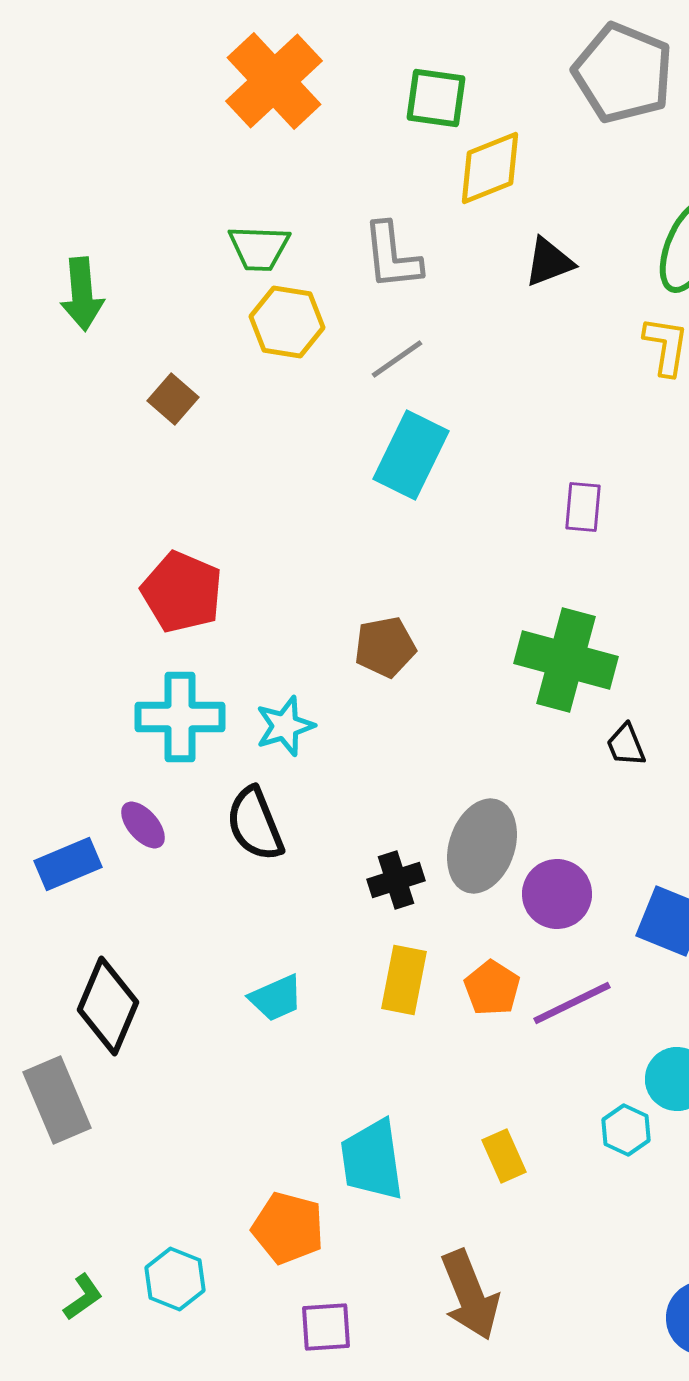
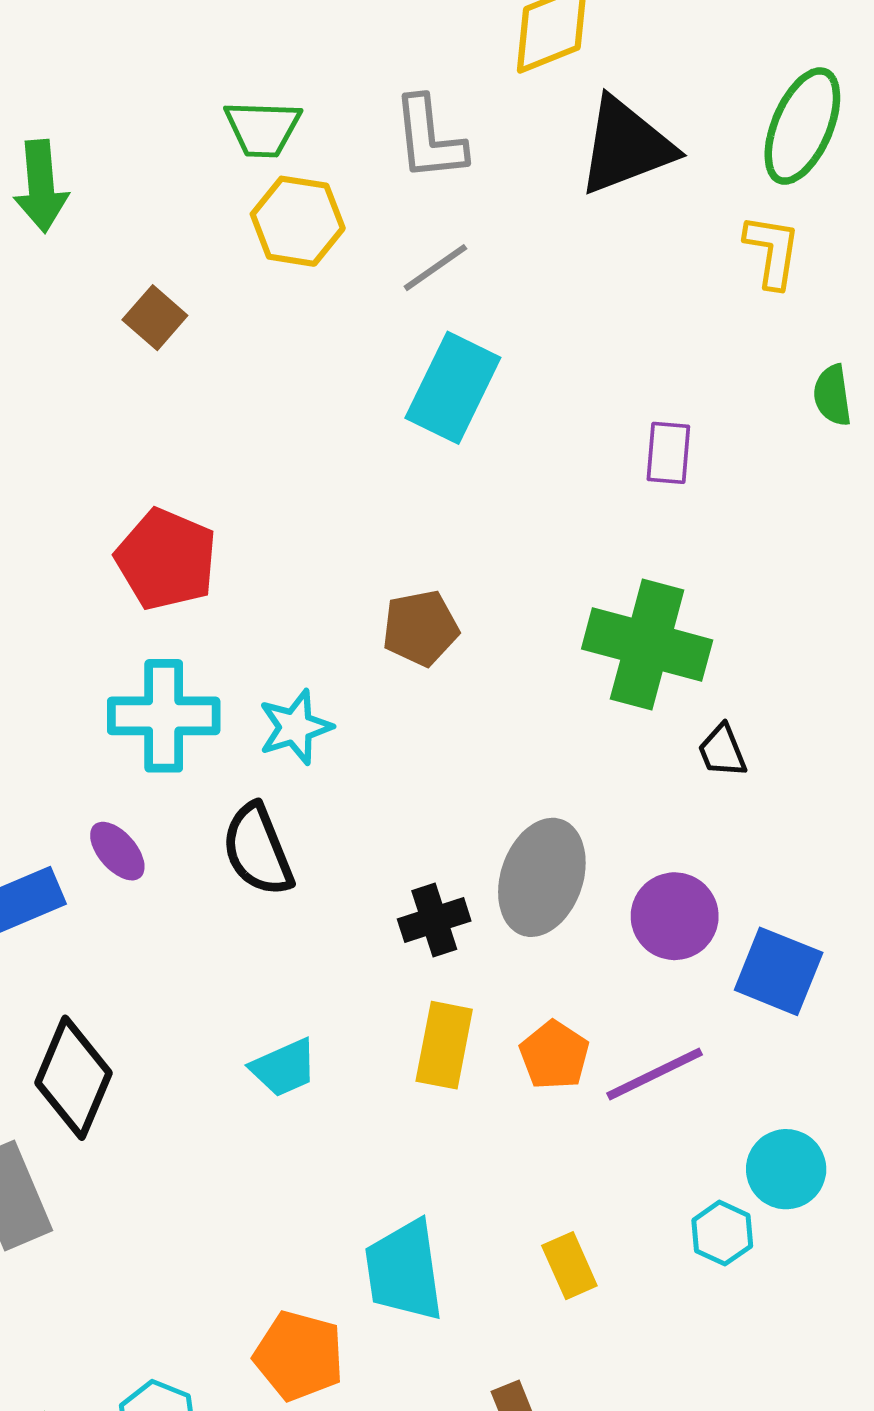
black triangle: (549, 262) -> (626, 146), size x1.6
purple circle: (557, 894) -> (675, 916), moved

